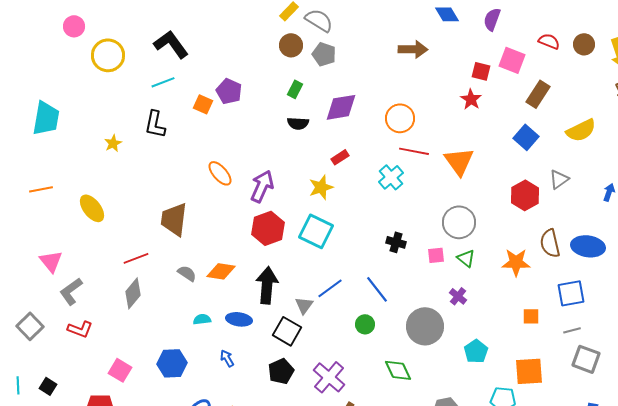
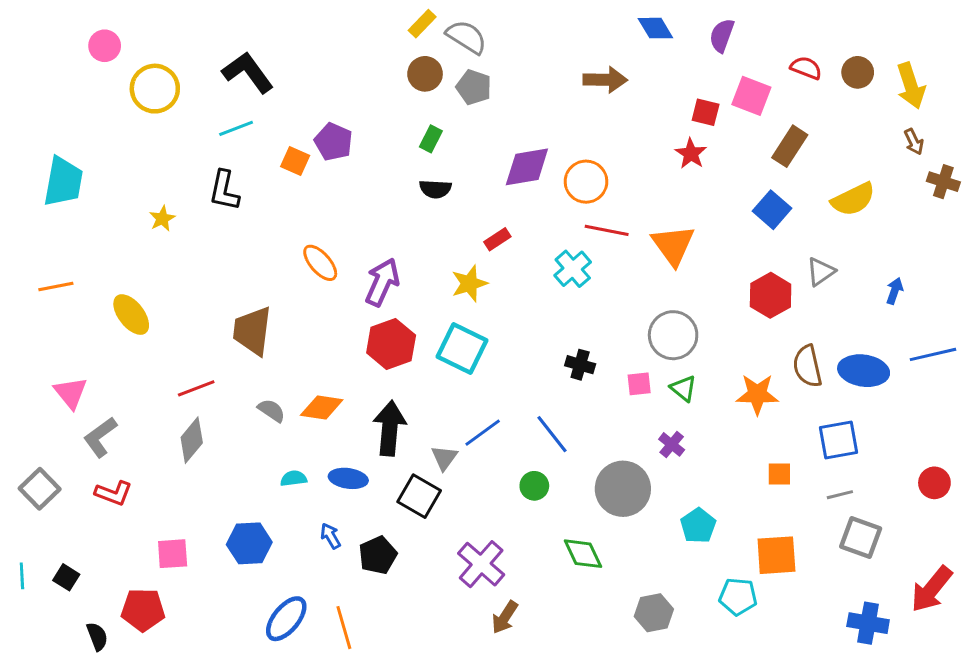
purple diamond: (341, 107) -> (527, 167), moved
pink square: (120, 370) -> (173, 554), turned -35
black pentagon: (281, 371) -> (378, 555), moved

